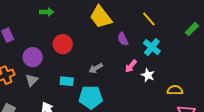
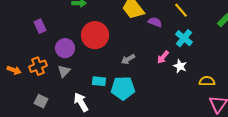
purple semicircle: (123, 39) -> (155, 22), moved, turned 136
red circle: (63, 44) -> (95, 35), size x1.4
cyan rectangle: (67, 81) -> (99, 81), moved

